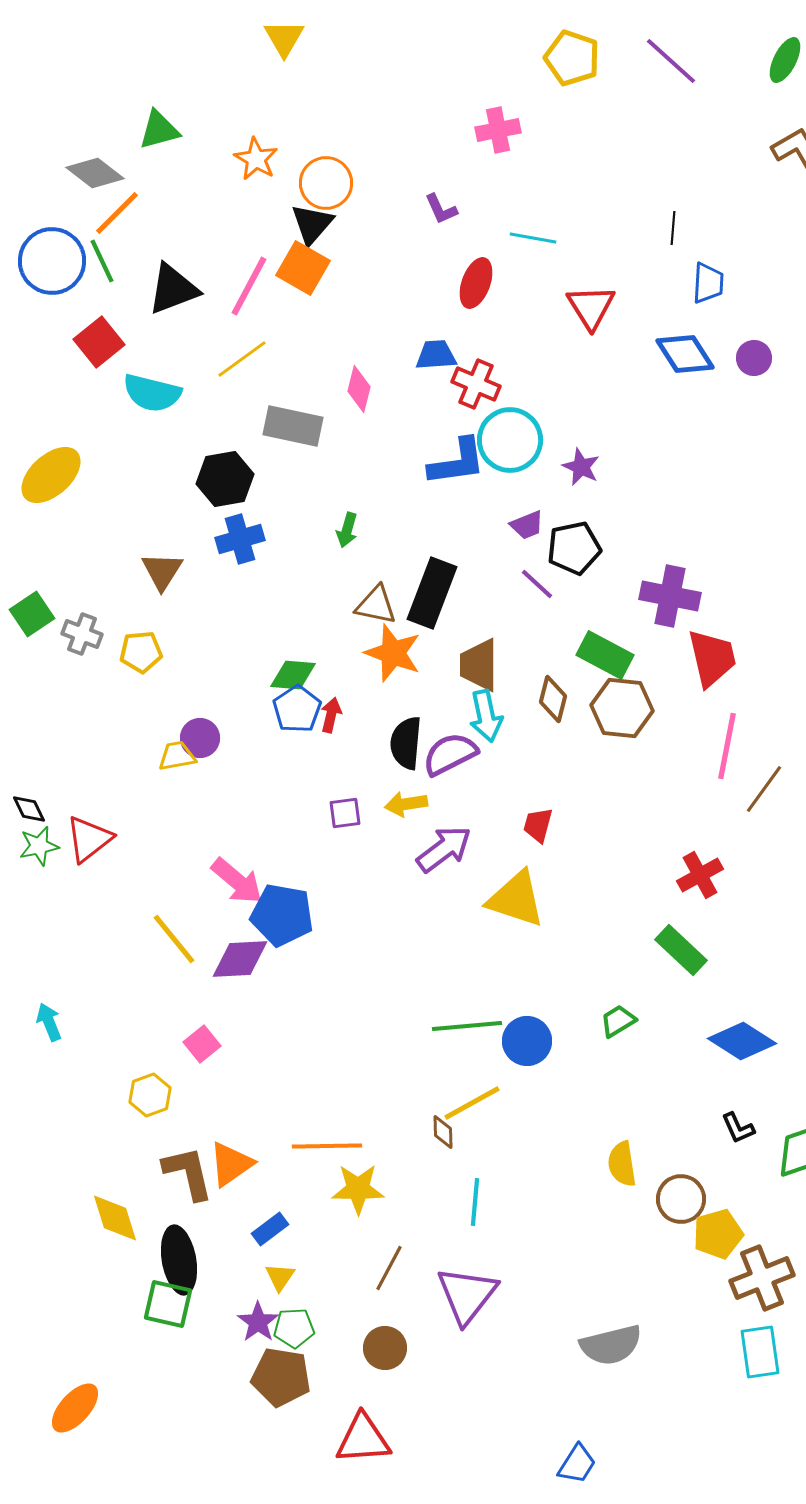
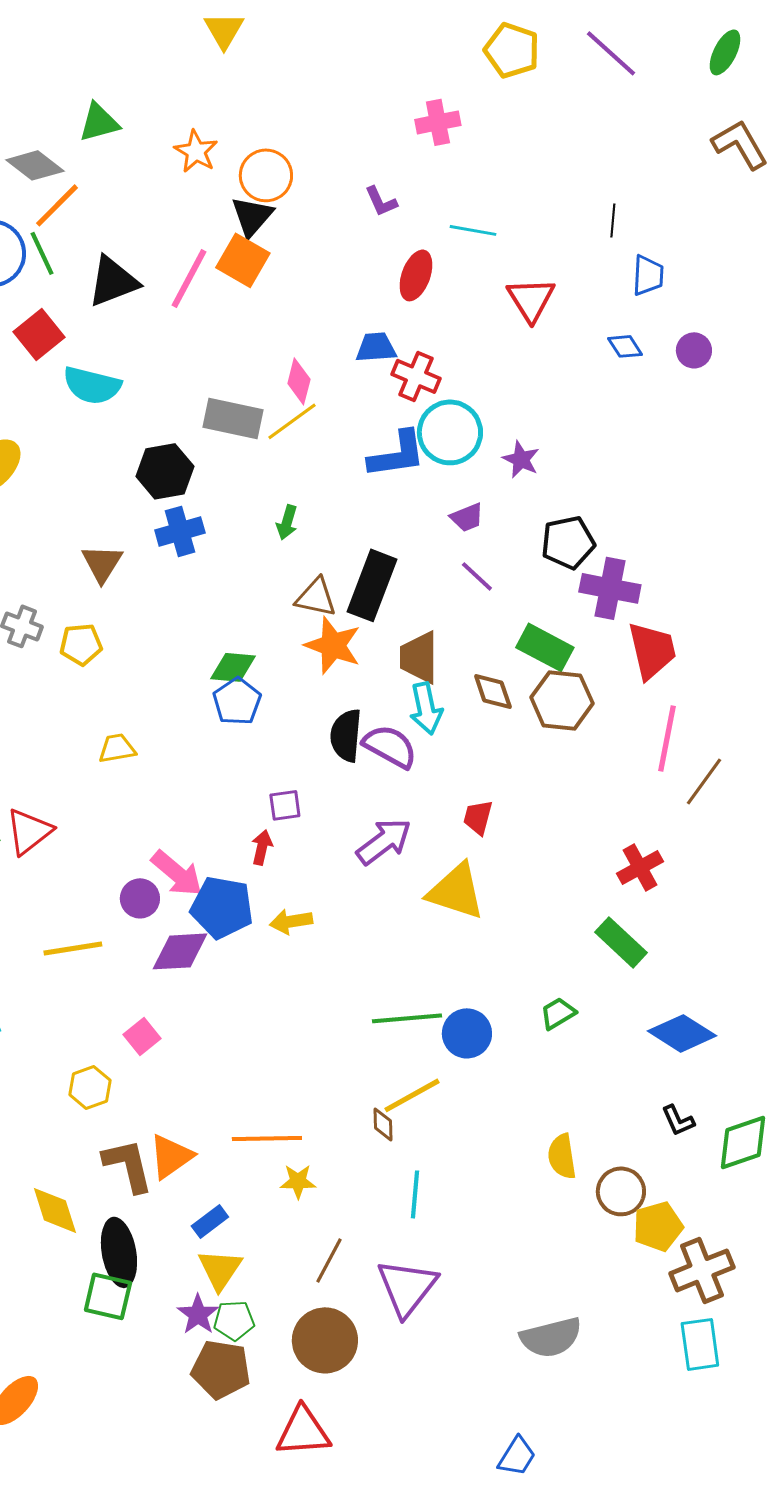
blue diamond: (685, 354) -> (625, 346), size x0.6
yellow line: (242, 359) -> (292, 421), moved
black pentagon: (574, 548) -> (568, 542), moved
brown diamond: (553, 699) -> (493, 691), turned -33
red arrow: (331, 715) -> (262, 847), moved
purple circle: (200, 738) -> (140, 898), moved
purple semicircle: (450, 754) -> (390, 746), turned 56
yellow arrow: (406, 804) -> (291, 921), moved
yellow line: (174, 939) -> (73, 948), moved, turned -60
yellow star: (358, 1189) -> (298, 1181), size x0.7
yellow triangle: (280, 1277) -> (220, 1269), size x1.5
brown circle: (385, 1348) -> (325, 1340), size x1.5

